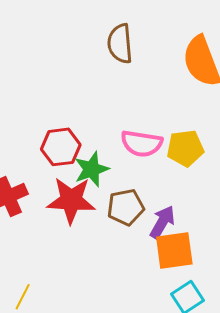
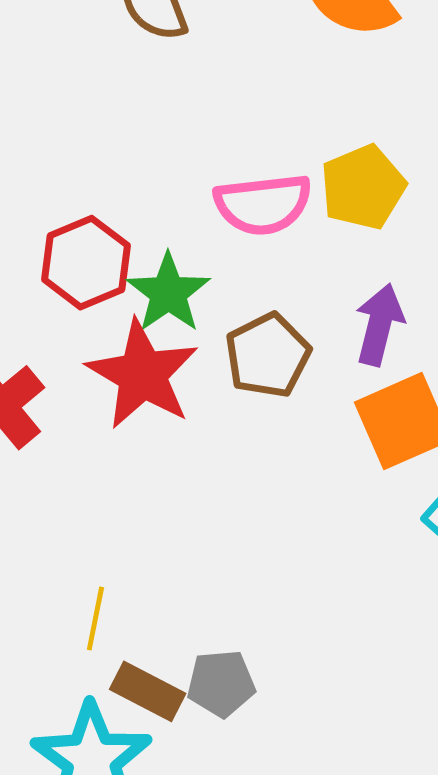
red star: (71, 200) -> (143, 374), turned -30
purple arrow: (162, 222) -> (379, 325), moved

